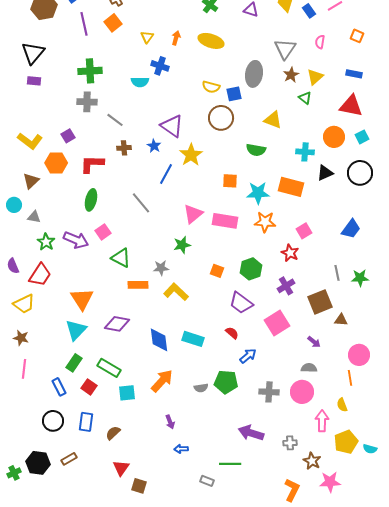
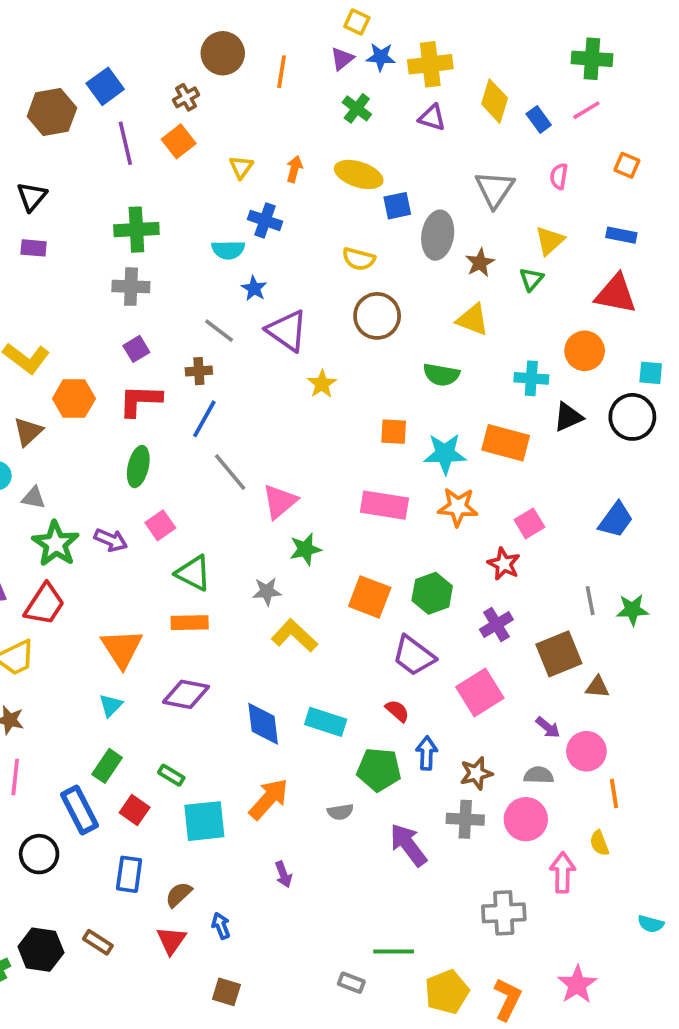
black triangle: (33, 53) -> (32, 197), size x0.7
brown star: (291, 75) -> (480, 263), moved
blue square: (234, 94) -> (397, 206), moved
green triangle: (305, 98) -> (531, 279), turned 32
gray line: (115, 120) -> (219, 331), moved
purple square: (68, 136) -> (136, 349), moved
cyan square: (362, 137) -> (651, 373), moved, turned 32
blue star: (154, 146) -> (254, 288), moved
yellow star: (191, 155) -> (322, 384), size x0.7
blue line: (166, 174) -> (204, 419), moved
pink triangle: (193, 214) -> (280, 501), moved
purple arrow: (76, 240) -> (111, 540), size x0.7
green star: (46, 242) -> (56, 544), size x1.4
orange square: (217, 271) -> (370, 597), size x1.6
orange rectangle: (138, 285) -> (190, 623), moved
cyan triangle: (76, 330) -> (111, 705), size x0.6
pink circle: (359, 355) -> (586, 751), moved
blue arrow: (248, 356) -> (427, 753), turned -48
green rectangle: (109, 368) -> (171, 775), size x0.6
green pentagon: (226, 382) -> (379, 770), moved
blue rectangle: (59, 387) -> (79, 810), size x1.4
cyan square: (127, 393) -> (204, 821), size x1.4
black circle: (53, 421) -> (39, 854), moved
purple arrow: (251, 433) -> (408, 845), moved, turned 35
yellow pentagon: (346, 442) -> (447, 992), moved
gray cross: (290, 443) -> (504, 913), size x1.6
blue arrow: (181, 449) -> (221, 926), moved, turned 72
brown rectangle: (69, 459) -> (98, 942), turned 63
brown star: (312, 461) -> (476, 773), moved, turned 30
red triangle: (121, 468) -> (171, 940), moved
pink star: (330, 482) -> (577, 985), turned -30

